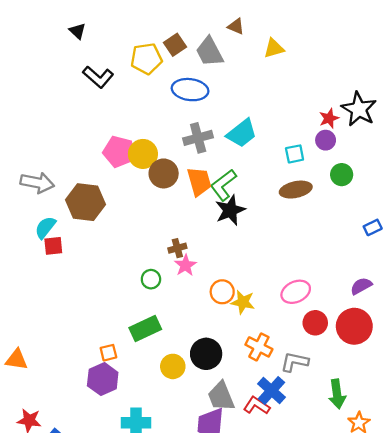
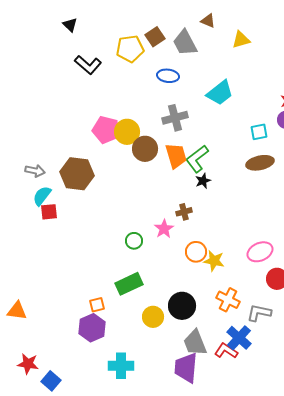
blue ellipse: (190, 90) -> (168, 76), size x0.7
cyan trapezoid: (242, 133) -> (220, 93), moved
gray arrow: (37, 183) -> (35, 171), moved, size x0.7
black star: (230, 210) -> (203, 181), size x0.6
brown cross: (177, 248) -> (184, 212), moved

